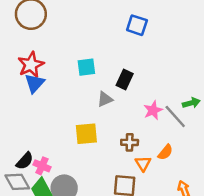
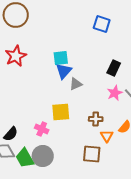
black rectangle: (125, 79) -> (114, 68), moved
blue triangle: (35, 83) -> (64, 71), moved
pink cross: (42, 166) -> (42, 129), moved

